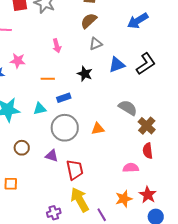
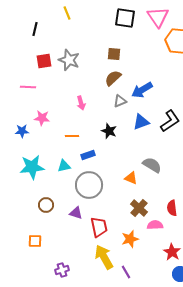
blue arrow: (138, 21) -> (142, 90), moved
brown cross: (147, 126) -> (139, 208), moved
orange triangle: (98, 129) -> (131, 178), moved, turned 32
orange star: (124, 199) -> (130, 239), moved
purple cross: (54, 213) -> (62, 270), moved

